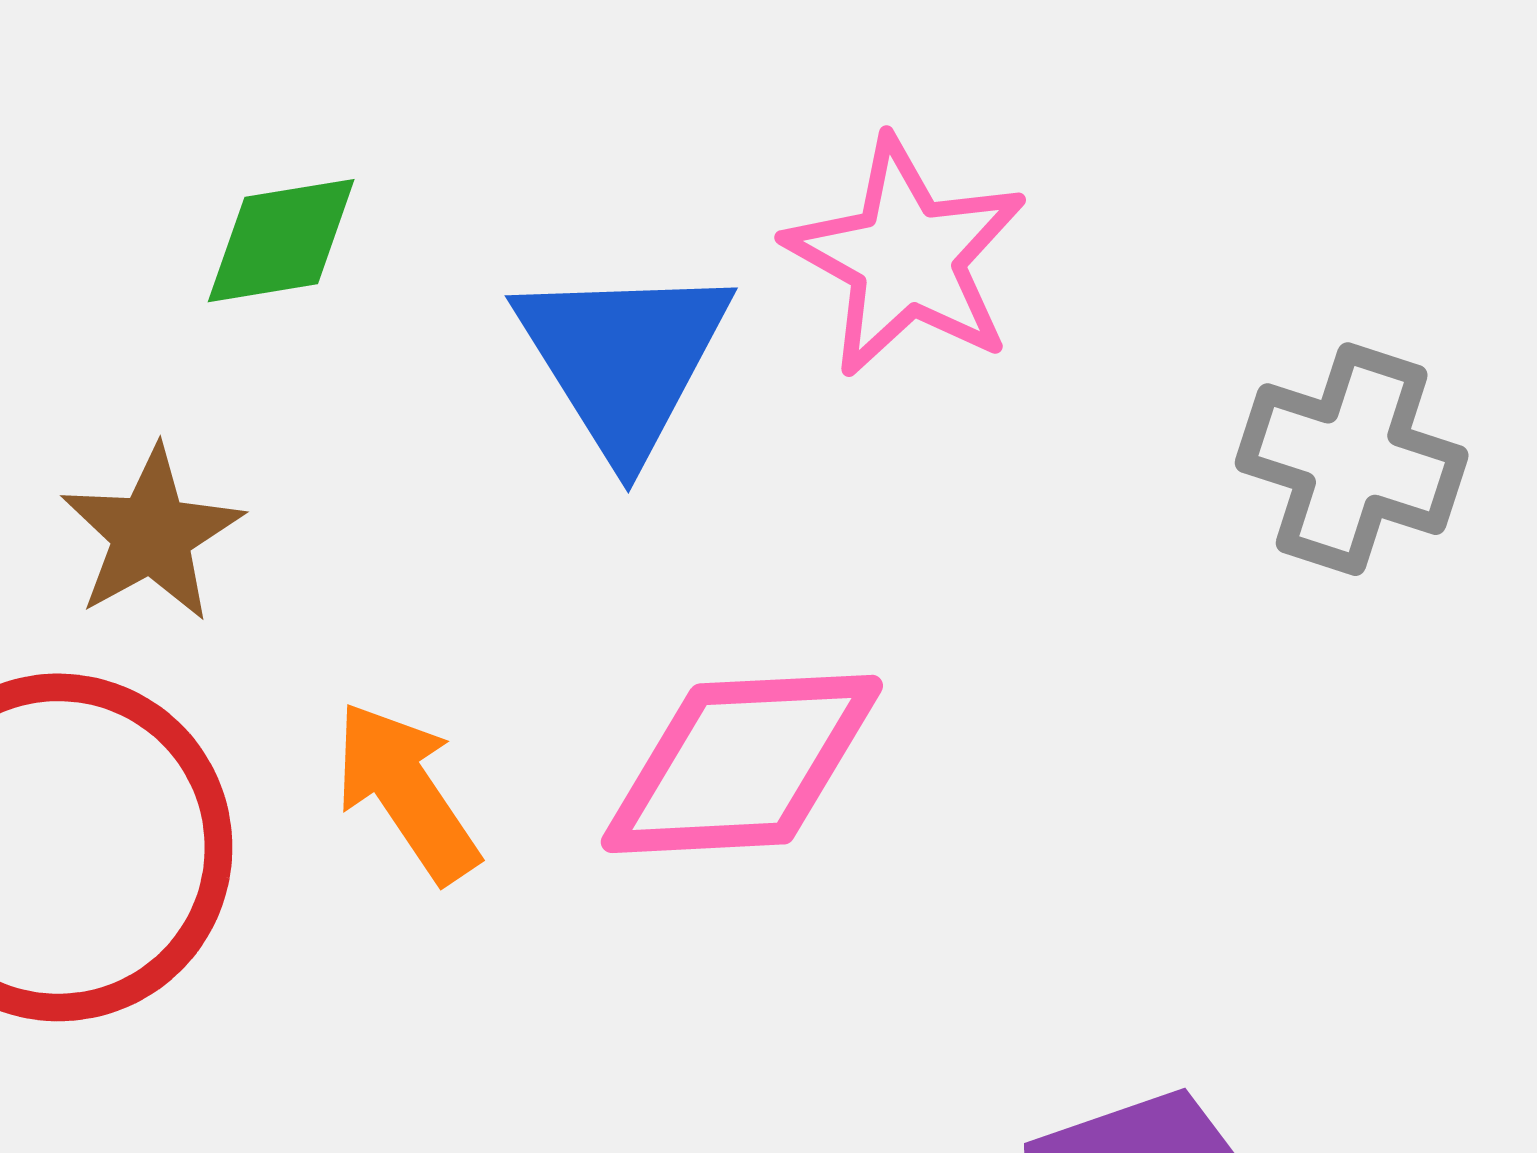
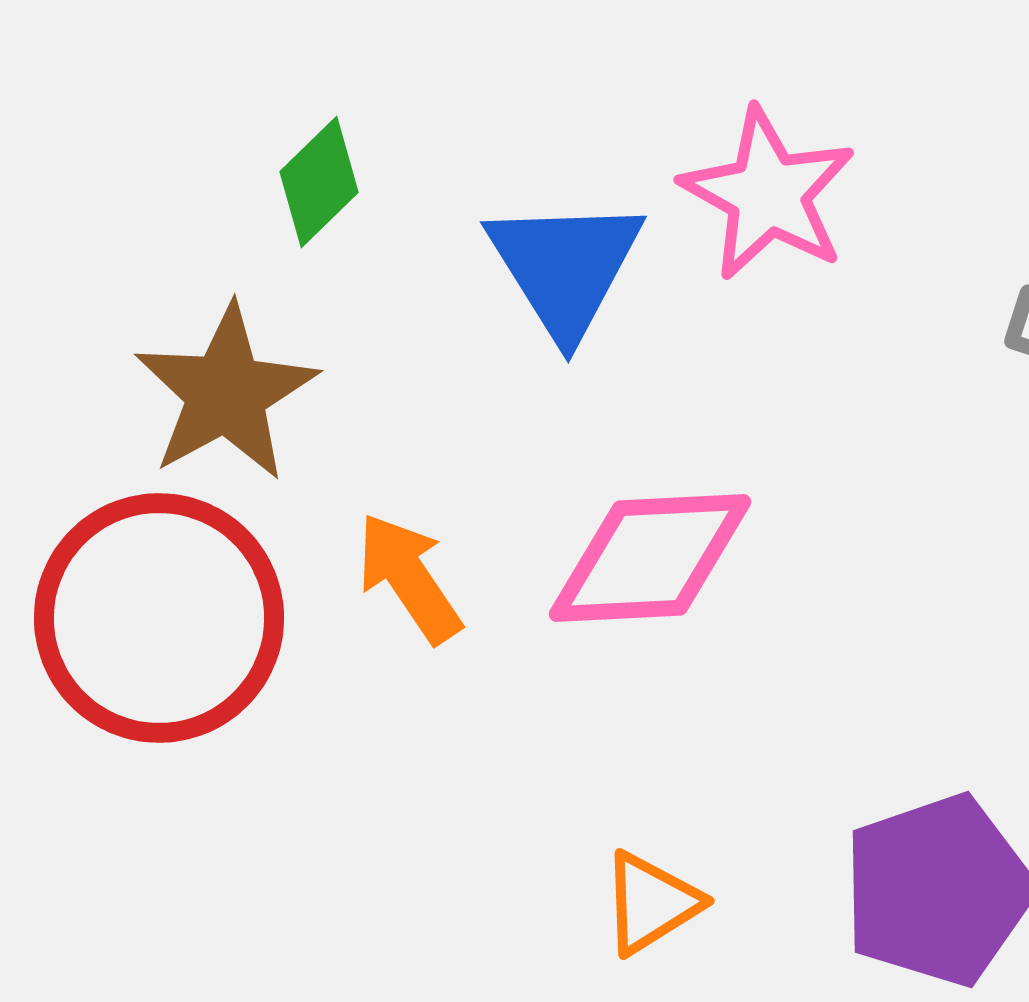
green diamond: (281, 241) -> (319, 182), turned -35
brown star: (152, 534) -> (226, 393), size x1.4

